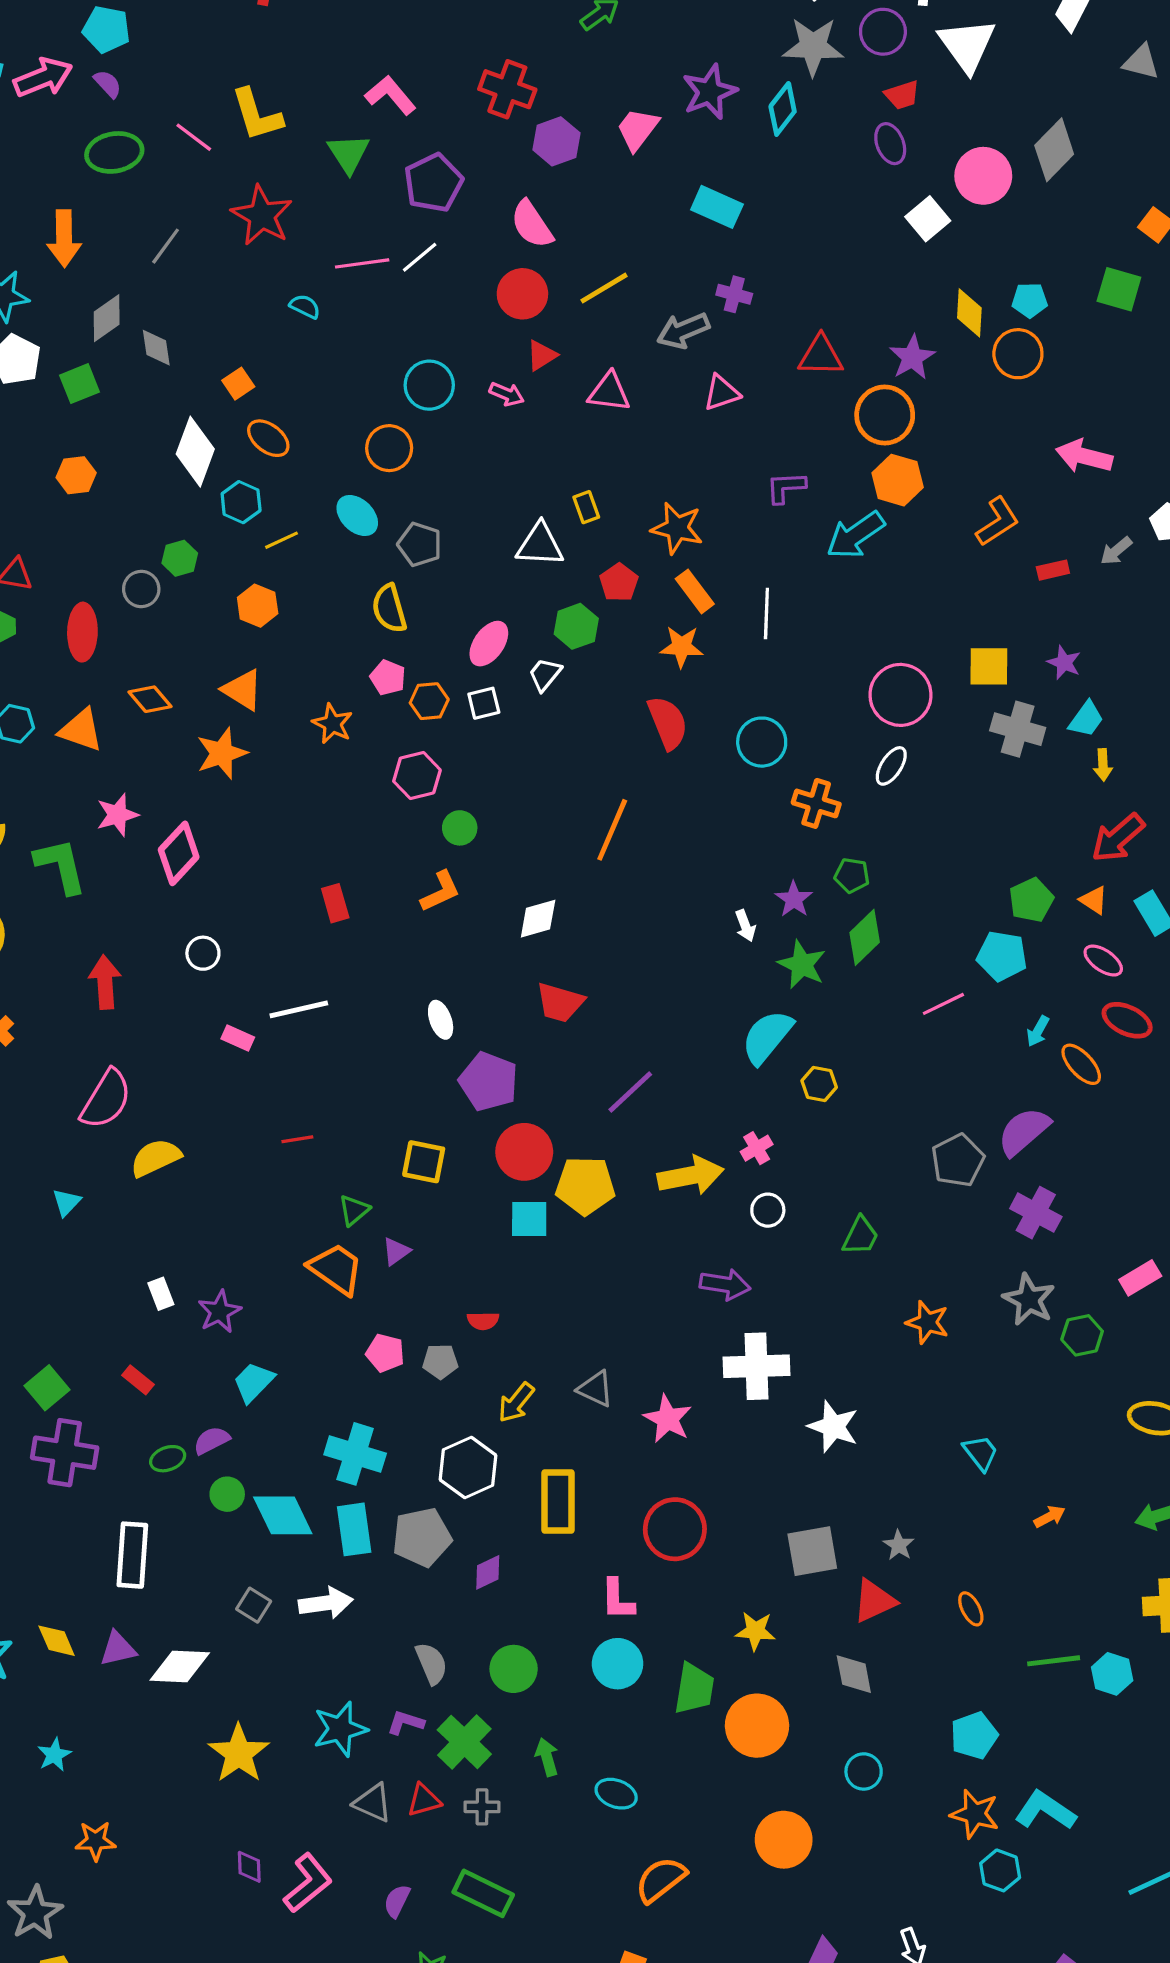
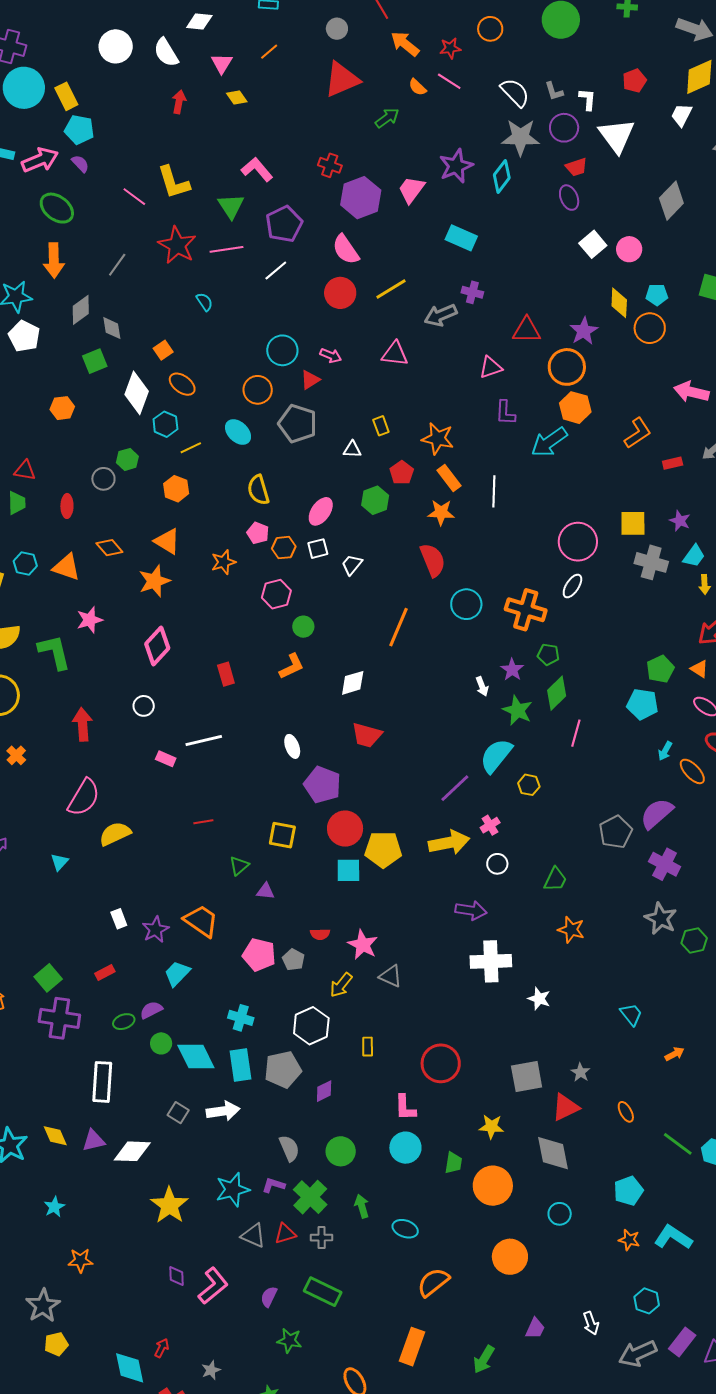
red cross: (507, 89) -> (330, 165), size x0.7
purple hexagon: (556, 141) -> (361, 198), size x1.4
green ellipse: (114, 152) -> (57, 208), moved, turned 48
pink circle: (983, 176) -> (629, 249), moved, size x0.7
pink line: (362, 263) -> (226, 249), moved
cyan semicircle: (305, 306) -> (204, 302), turned 30
red triangle: (542, 355) -> (310, 380), moved
green square: (79, 384) -> (95, 361), moved
pink triangle: (722, 393) -> (491, 367), moved
purple L-shape: (786, 487) -> (505, 413), turned -84
gray pentagon: (420, 544) -> (298, 424), moved, size x1.4
white triangle: (540, 545) -> (352, 449), size x0.6
red ellipse: (82, 632) -> (67, 506), size x0.7
white trapezoid: (545, 674) -> (352, 565), moved
orange star: (333, 724) -> (223, 562), turned 30
cyan circle: (762, 742) -> (466, 604), moved
orange cross: (816, 803) -> (526, 610), size x1.4
pink diamond: (179, 853) -> (157, 646), moved
pink line: (943, 1004) -> (576, 733), moved, turned -48
purple line: (630, 1092) -> (455, 788), moved
purple triangle: (396, 1251) -> (265, 891), turned 42
orange trapezoid: (336, 1269) -> (201, 921), moved
orange star: (927, 1322) -> (571, 930), moved
pink pentagon: (385, 1353) -> (259, 955), size x1.4
gray pentagon: (440, 1361) -> (293, 960), turned 30
red rectangle: (138, 1380) -> (105, 973), turned -66
pink star: (668, 1419) -> (363, 945), moved
white star: (833, 1427) -> (539, 999), size x0.7
cyan cross: (355, 1454) -> (241, 1018), size x0.7
yellow rectangle: (558, 1501) -> (368, 1047), size x0.5
green line: (1054, 1661) -> (678, 1144), turned 44
gray diamond: (854, 1674) -> (553, 1153), size x1.4
green trapezoid: (694, 1689) -> (453, 1163), size x0.7
orange star: (975, 1814) -> (629, 1240), size x0.7
cyan hexagon: (1000, 1870) -> (647, 1301), moved

